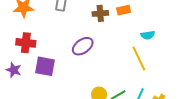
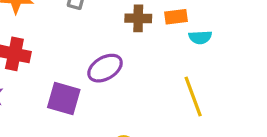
cyan semicircle: (148, 35) -> (200, 37), moved
purple square: (45, 66) -> (64, 98), moved

